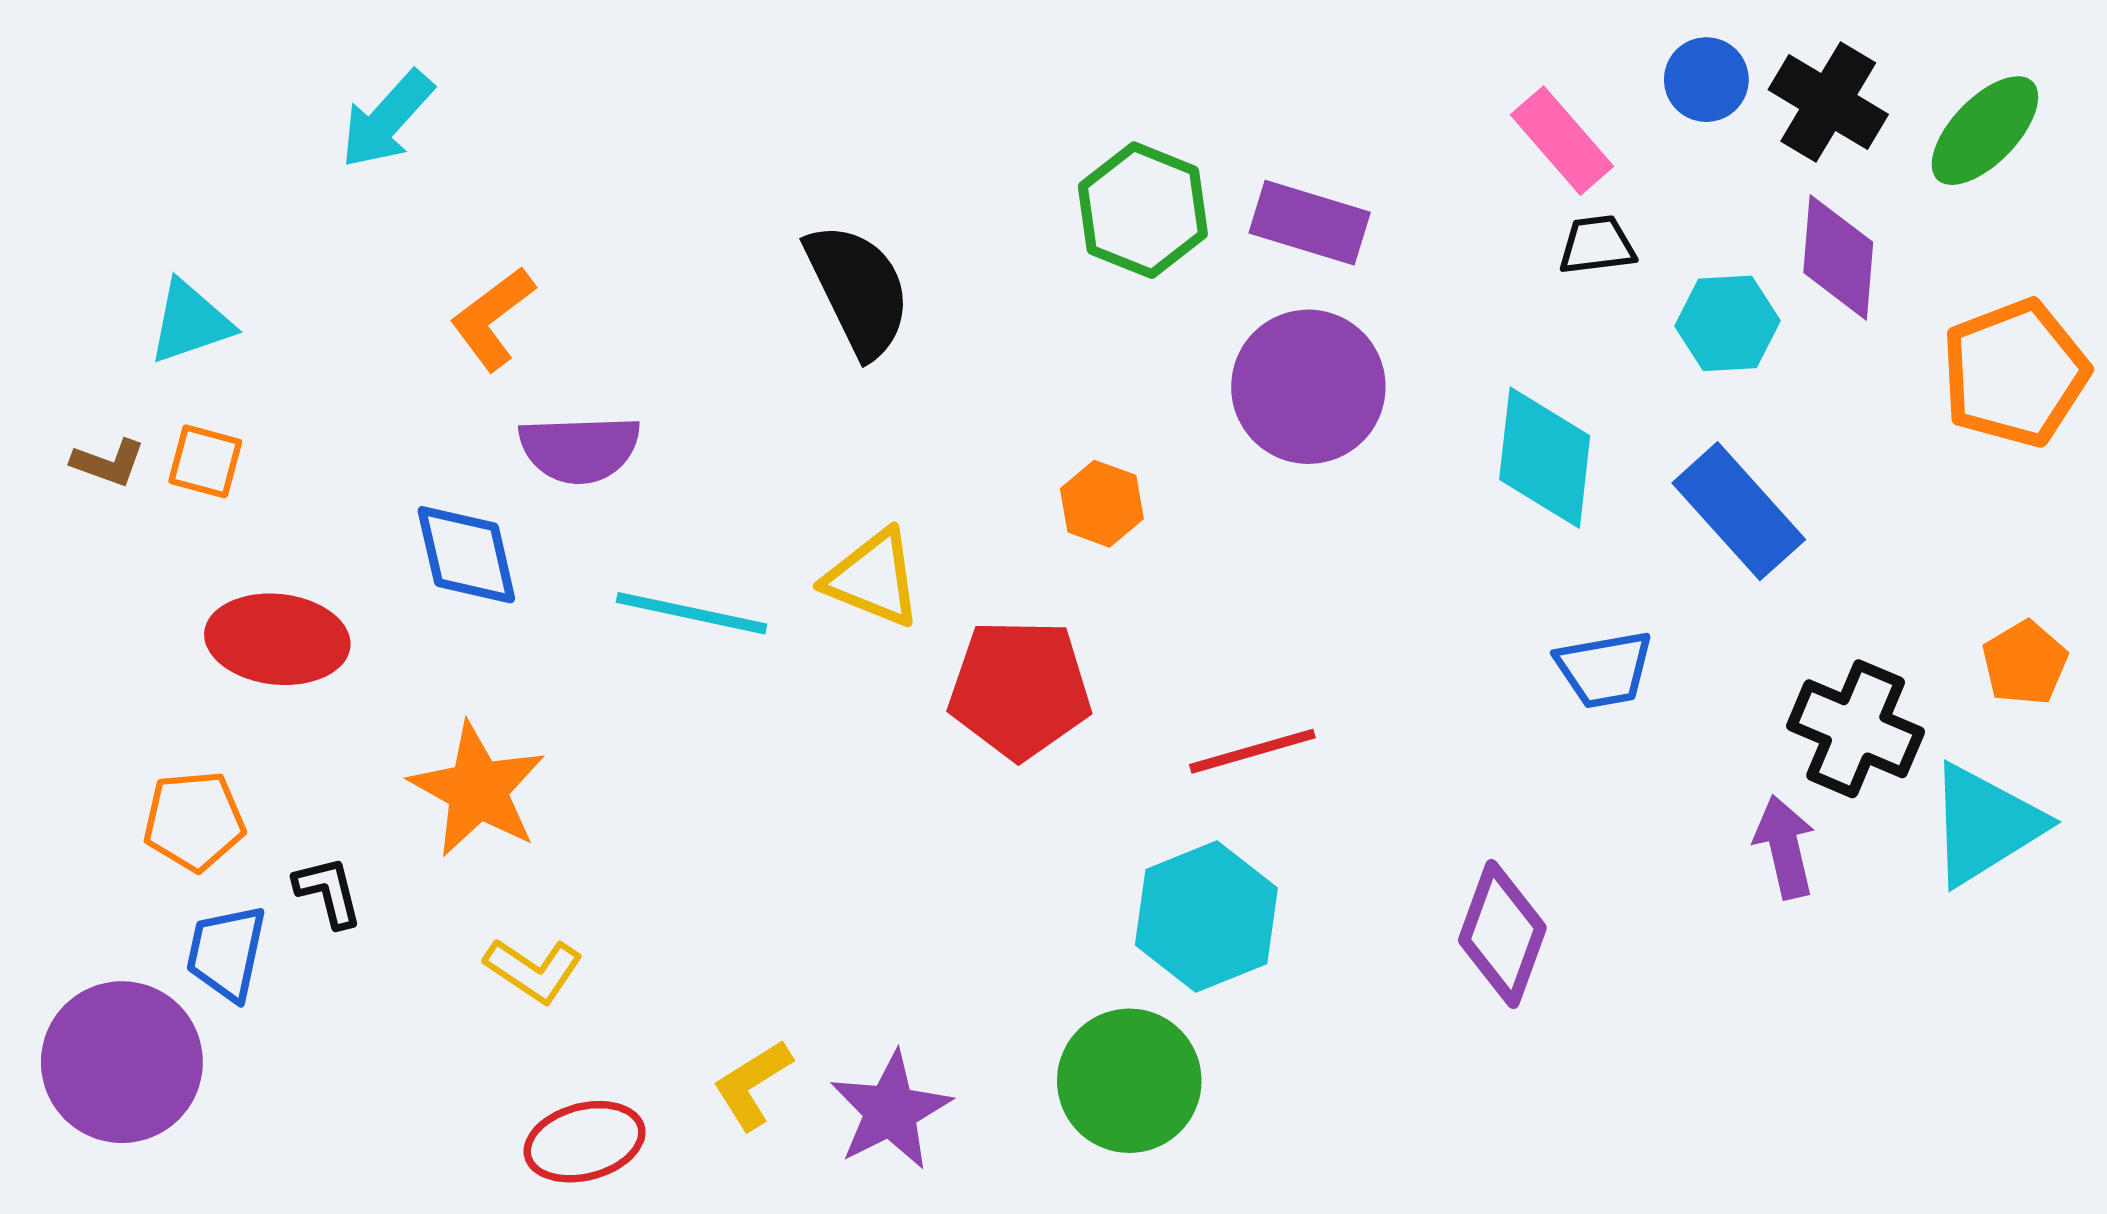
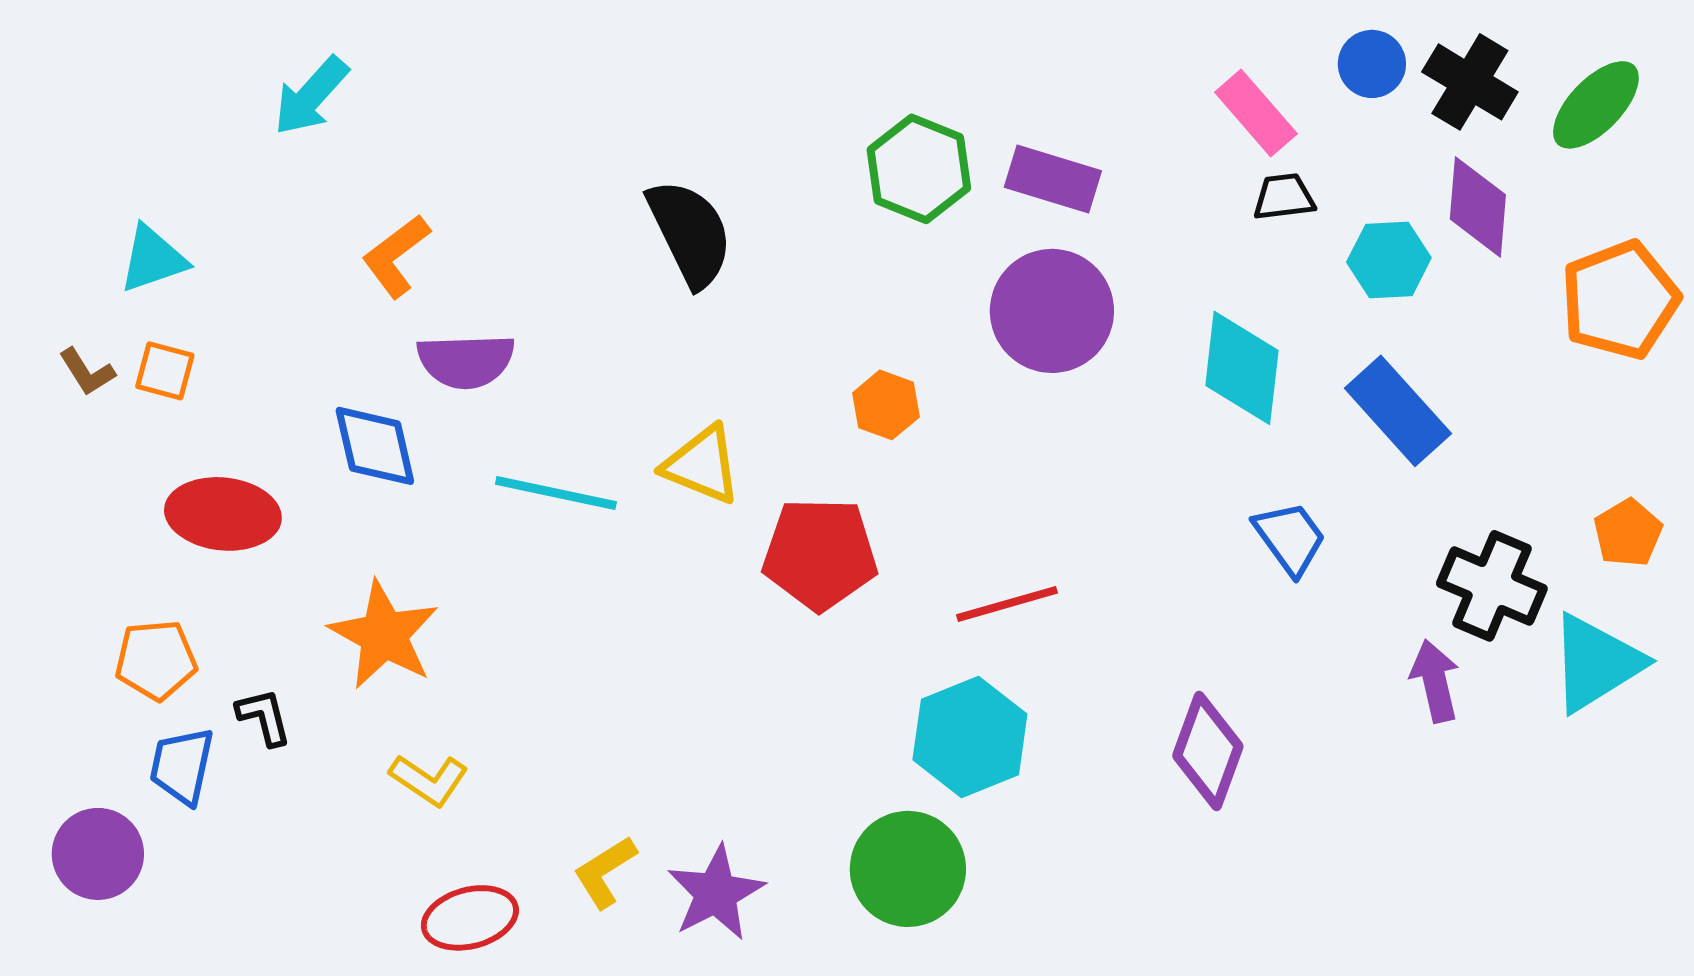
brown L-shape: (108, 463) -> (87, 372), turned 38
blue trapezoid: (1604, 669) -> (1290, 538), turned -116
purple circle: (122, 1062) -> (98, 854), size x0.7

